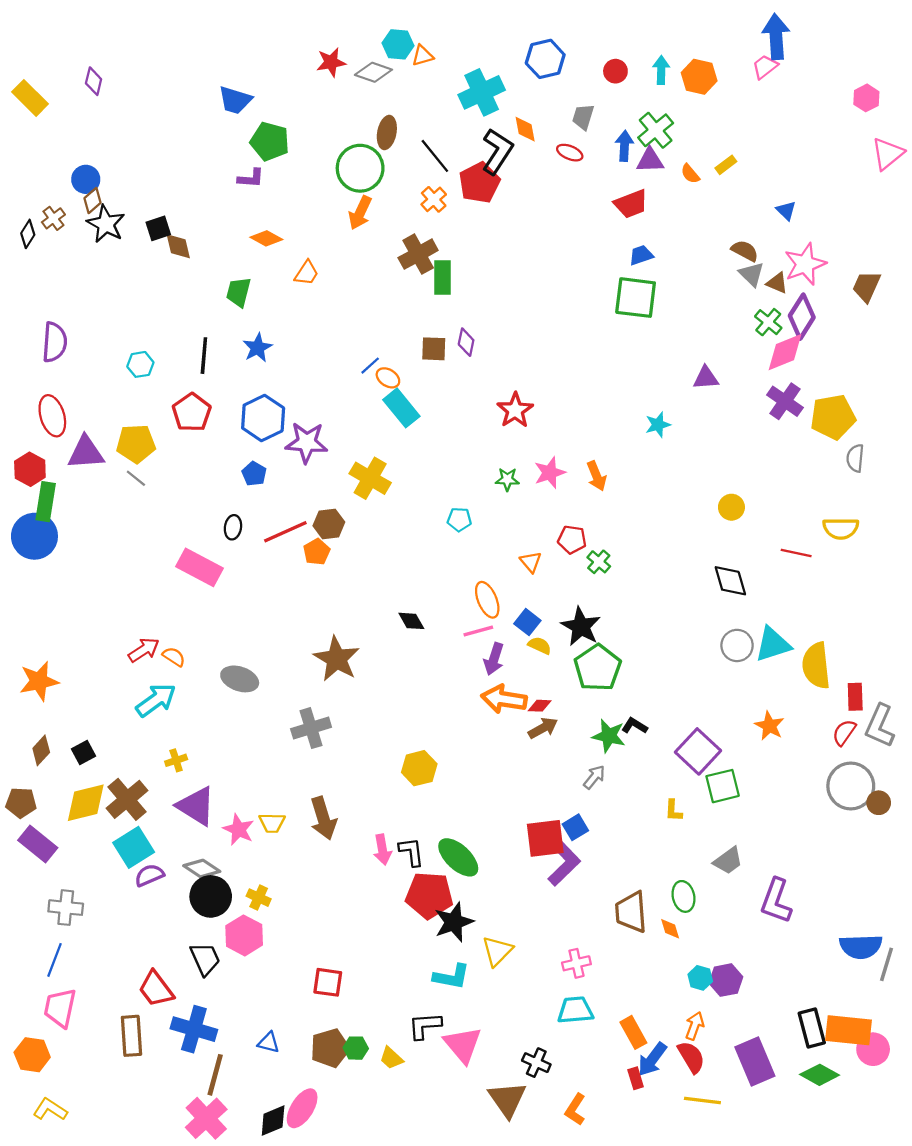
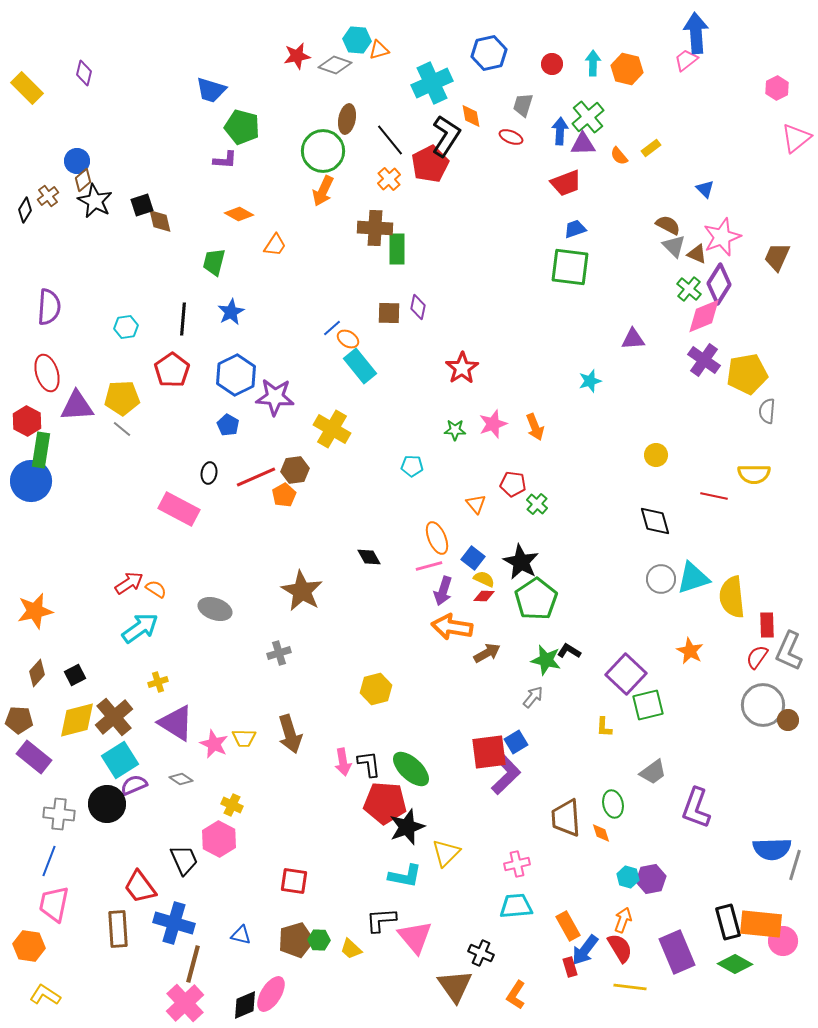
brown cross: (418, 254) -> (375, 228), turned 32
red diamond: (540, 706) -> (484, 596), moved
gray cross: (311, 728) -> (279, 653), size x0.7
gray diamond: (202, 869) -> (181, 779), size x0.7
black circle: (211, 896) -> (107, 804), moved

